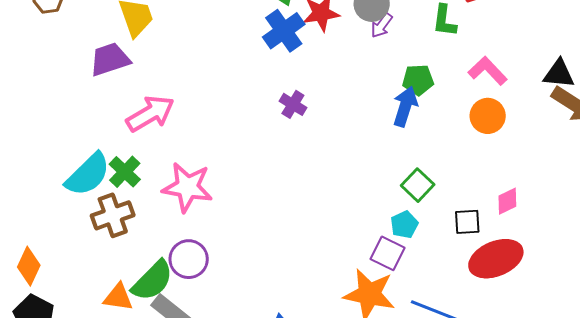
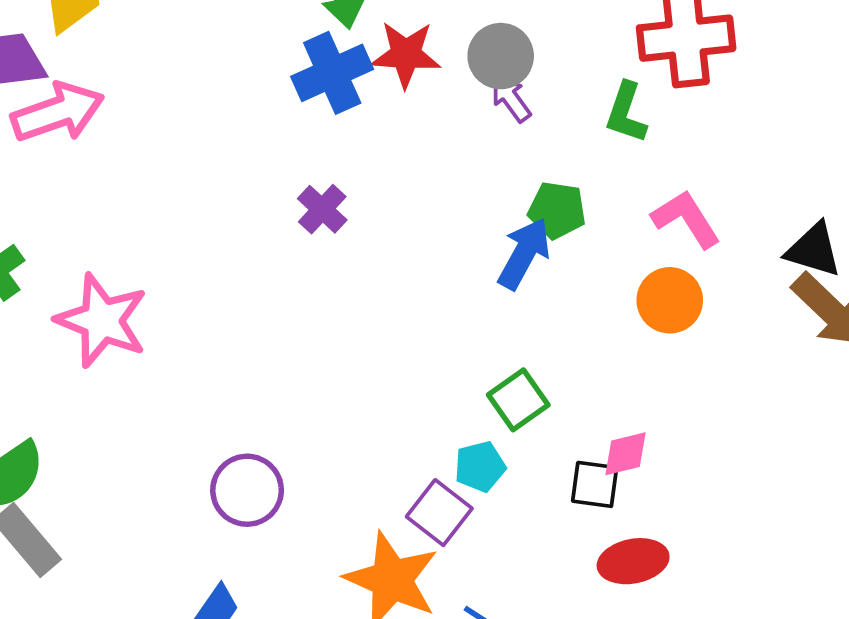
purple arrow: (382, 25) -> (511, 99), turned 96
pink arrow: (150, 114) -> (58, 112), moved
pink diamond: (507, 201) -> (625, 454), moved
purple circle: (189, 259) -> (247, 490), moved
red ellipse: (496, 259) -> (633, 561), size x0.7

